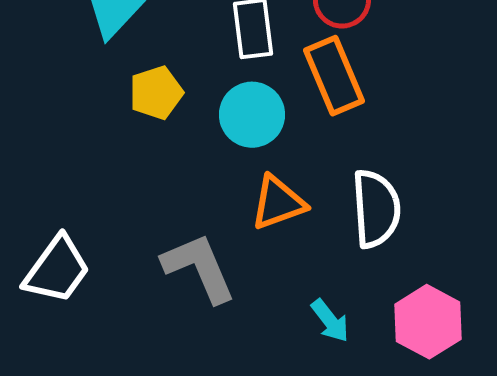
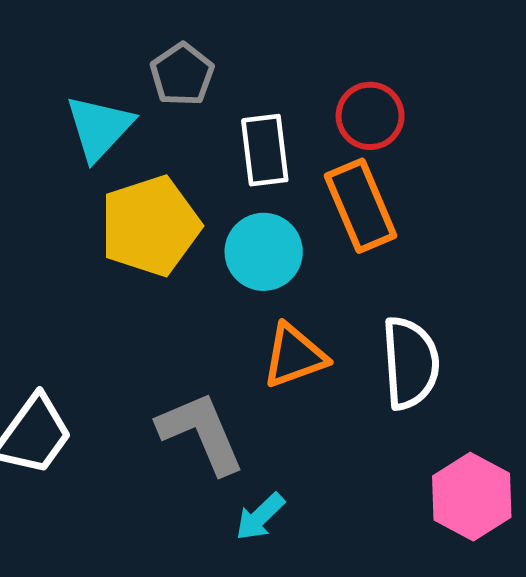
yellow pentagon: (156, 93) -> (150, 226), size x1.6
cyan arrow: (330, 321) -> (260, 517), moved, turned 84

